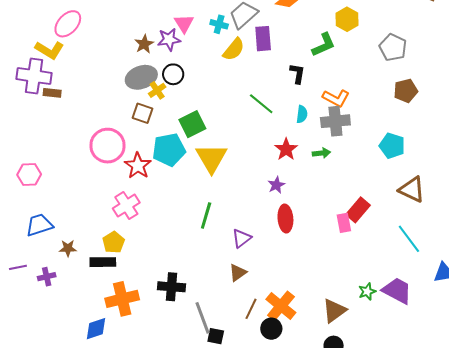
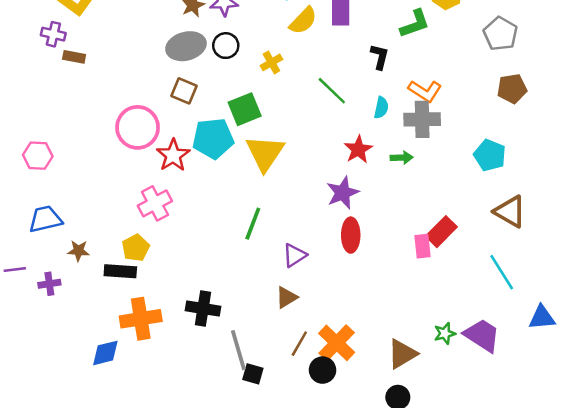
purple cross: (34, 76) -> (53, 34), size x0.6
yellow cross: (157, 90) -> (271, 62), moved
purple star: (276, 185) -> (343, 193), size x1.5

